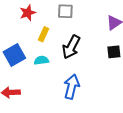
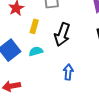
blue arrow: (72, 87) -> (68, 72), size x0.7

